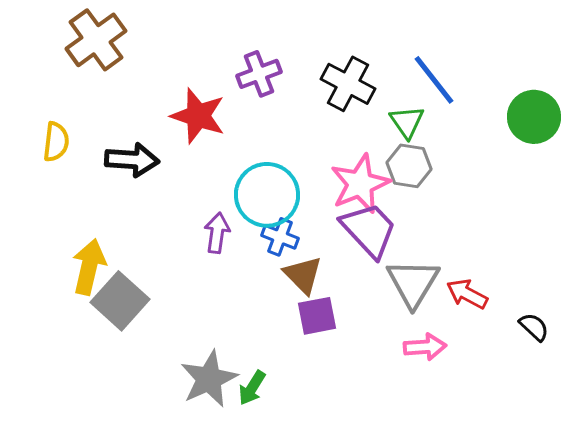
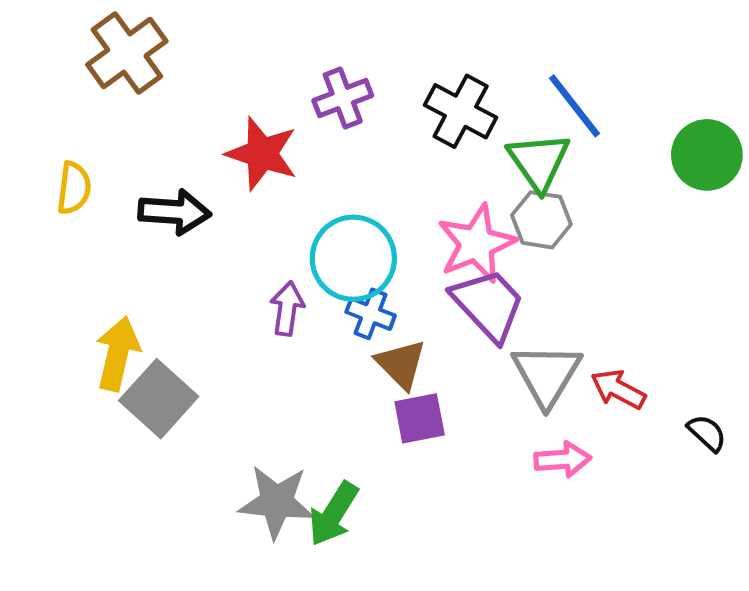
green triangle: (407, 122) -> (539, 162), size x1.4
gray star: (209, 379) -> (277, 502), turned 30
green arrow: (252, 388) -> (333, 514), size x1.4

